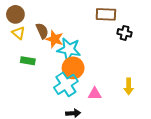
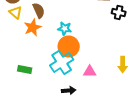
orange star: (55, 39) -> (33, 28), moved, turned 30
cyan star: (69, 49) -> (65, 28), size x0.6
green rectangle: (28, 61) -> (25, 70), moved

